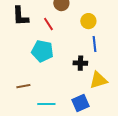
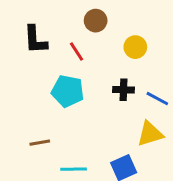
blue line: (94, 44) -> (157, 99), moved, turned -56
black cross: (80, 63) -> (124, 90), moved

